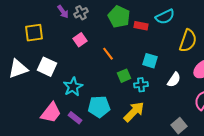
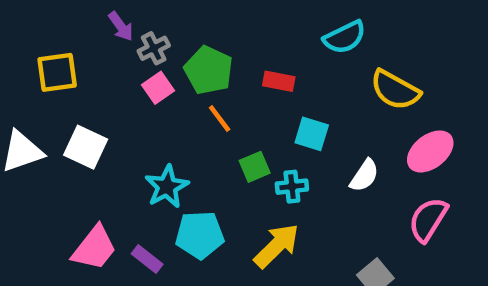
gray cross: (81, 13) -> (154, 48), moved
green pentagon: (119, 17) -> (209, 70), moved
red rectangle: (141, 26) -> (279, 81), moved
yellow semicircle: (188, 41) -> (395, 90), turned 100
cyan star: (73, 87) -> (167, 187), moved

